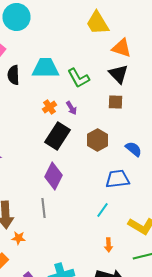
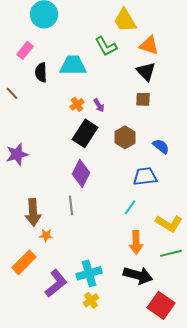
green L-shape: (78, 78) -> (106, 46), moved
orange arrow: (108, 245) -> (136, 242), size x1.6

